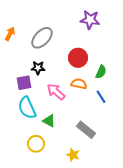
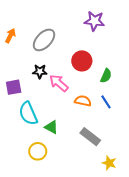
purple square: (24, 83) -> (14, 87), moved
orange semicircle: (79, 84) -> (83, 101), moved
pink arrow: (56, 92) -> (59, 83), moved
yellow star: (73, 155) -> (109, 163), moved

